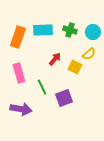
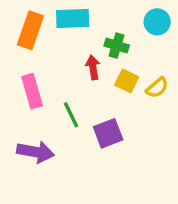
green cross: (70, 30) -> (117, 45), moved
yellow semicircle: (89, 54) -> (157, 88), moved
red arrow: (55, 59) -> (93, 67), turned -48

